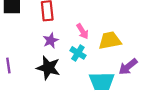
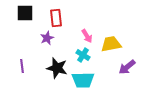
purple star: (51, 40) -> (47, 38), moved
cyan trapezoid: (102, 81) -> (83, 80), moved

